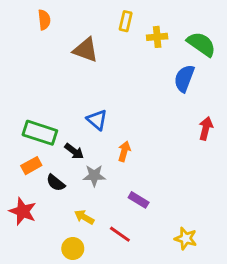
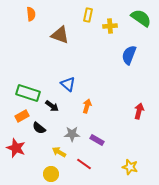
green semicircle: (201, 44) -> (141, 18), moved
red arrow: (206, 128) -> (139, 111), moved
gray star: (94, 176) -> (72, 134), moved

